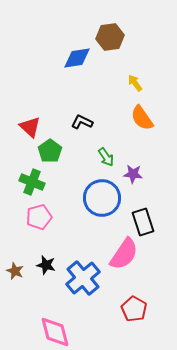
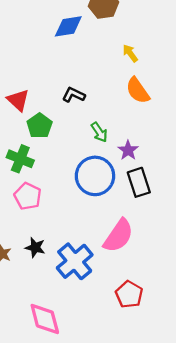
purple star: (133, 174) -> (128, 150), turned 30
pink pentagon: (39, 217) -> (28, 196), turned -30
black rectangle: (143, 222) -> (139, 182), moved

